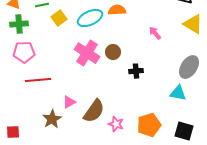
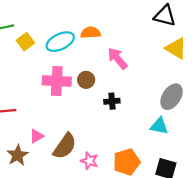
pink arrow: (155, 33) -> (118, 58), moved, size x1.5
pink cross: (87, 53) -> (57, 81), turned -30

